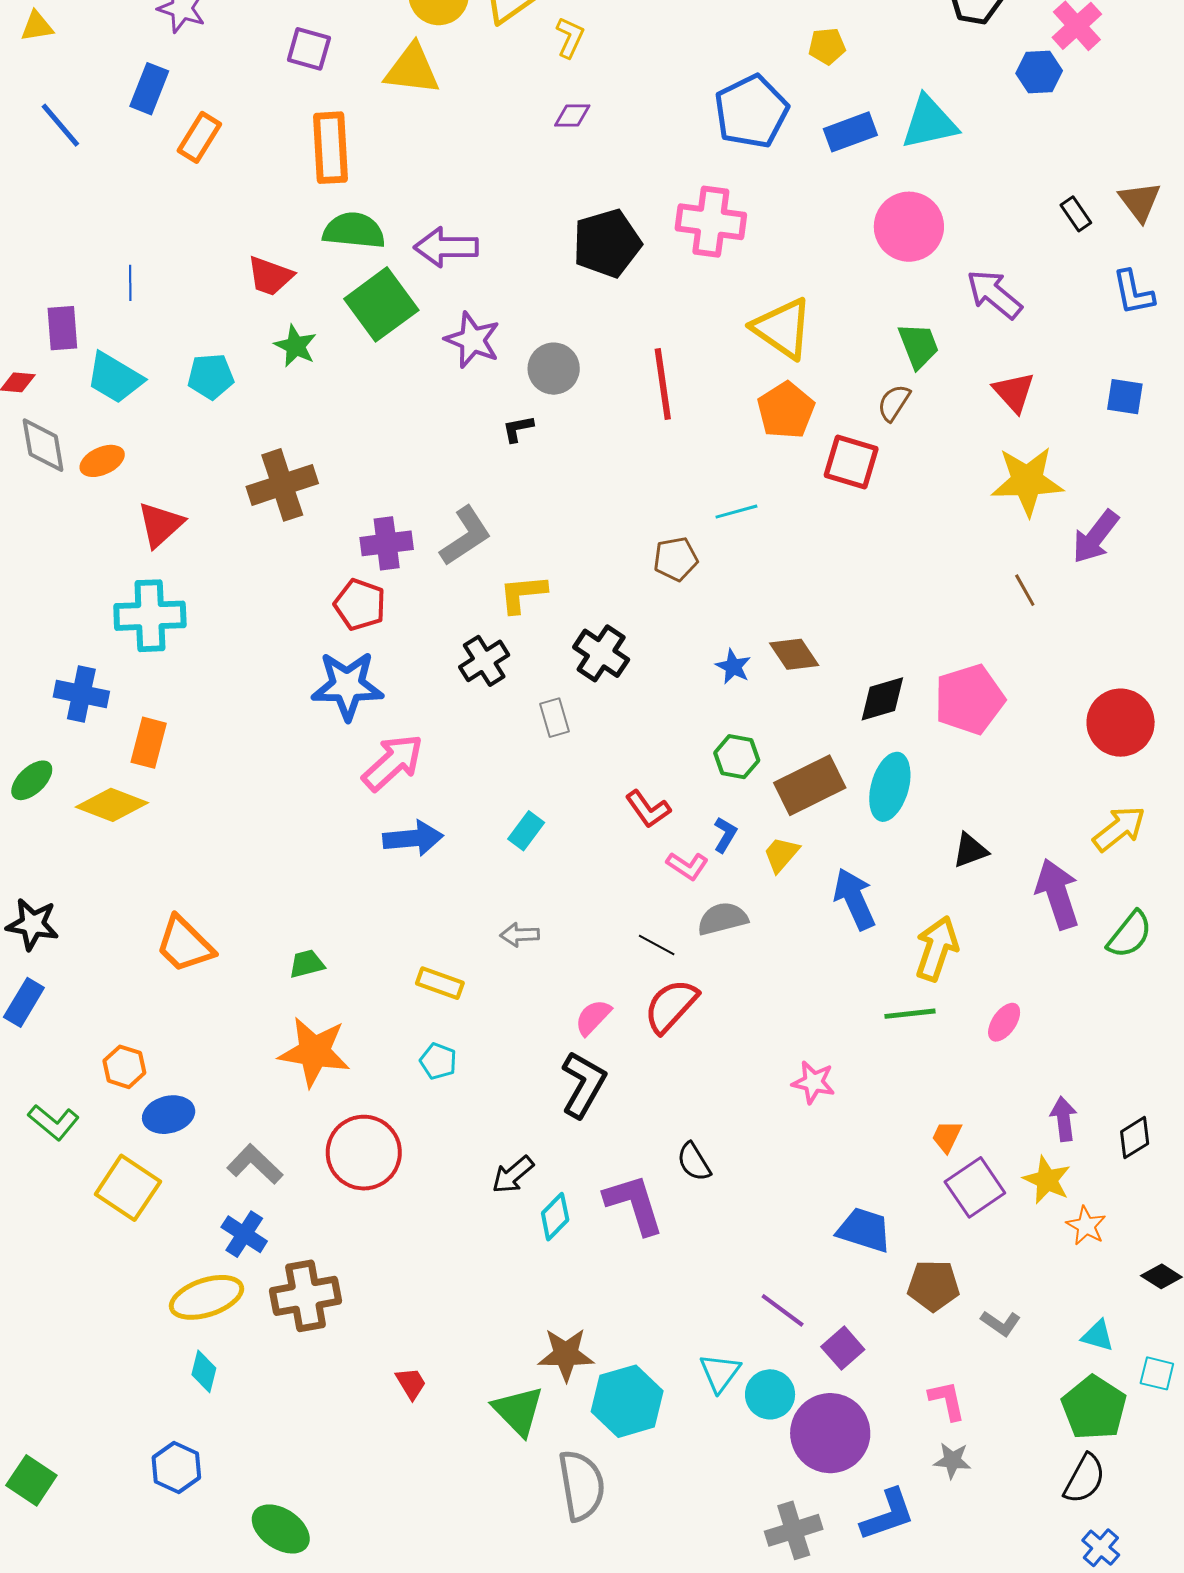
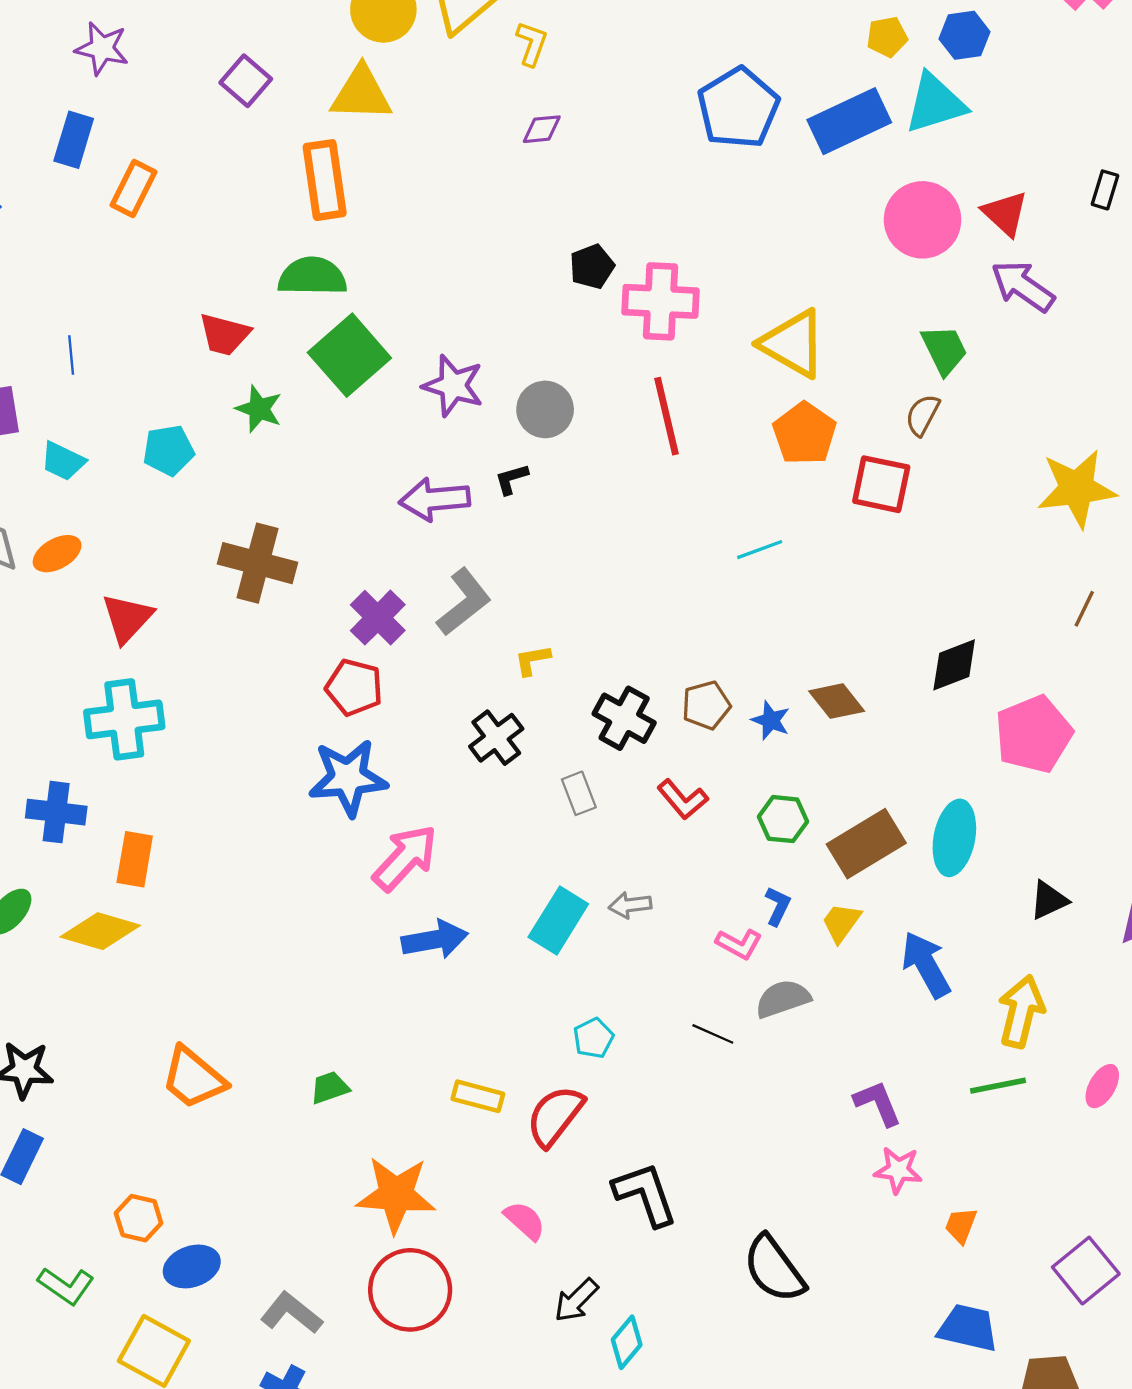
yellow pentagon: (827, 46) -> (887, 37), moved
purple square: (309, 49) -> (246, 81), turned 30
blue hexagon: (1039, 72) -> (965, 35), moved
blue rectangle: (850, 132) -> (849, 121), size x1.4
orange rectangle: (330, 148) -> (325, 180), moved
black rectangle: (1076, 214) -> (1105, 190), turned 56
pink cross: (711, 222) -> (661, 301), moved
black pentagon: (607, 243) -> (592, 267), size x0.6
purple arrow: (446, 247) -> (435, 499), moved
cyan trapezoid: (115, 378) -> (63, 461), size x0.7
red triangle: (1014, 392) -> (1005, 213), moved
brown cross: (282, 485) -> (257, 563), turned 38
purple cross: (387, 543) -> (378, 618), turned -33
brown pentagon: (676, 559) -> (706, 705), moved
brown line: (1025, 590) -> (1084, 609), turned 60
yellow L-shape: (523, 594) -> (532, 660), size x0.7
black diamond: (882, 699) -> (954, 665), moved
red L-shape: (648, 809) -> (683, 799), moved
cyan rectangle: (526, 831) -> (558, 920), size x1.5
gray arrow: (520, 935) -> (630, 905), moved
red semicircle: (671, 1006) -> (555, 1116), moved
pink semicircle: (593, 1017) -> (525, 1221), moved, turned 93
orange star: (314, 1052) -> (396, 1195), moved
cyan pentagon: (438, 1061) -> (593, 1038), moved, turned 30
black L-shape: (583, 1084) -> (645, 1194), turned -44
orange trapezoid: (947, 1136) -> (961, 1225), moved
black semicircle: (694, 1162) -> (774, 1269), size x1.6
purple L-shape: (634, 1204) -> (878, 1103), moved, size x0.7

